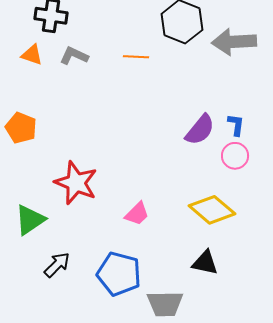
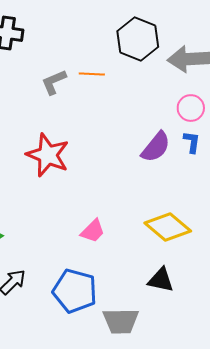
gray L-shape: (74, 56) -> (54, 82), moved, turned -48
pink circle: (235, 156) -> (191, 108), moved
red star: (76, 183) -> (48, 155), moved

